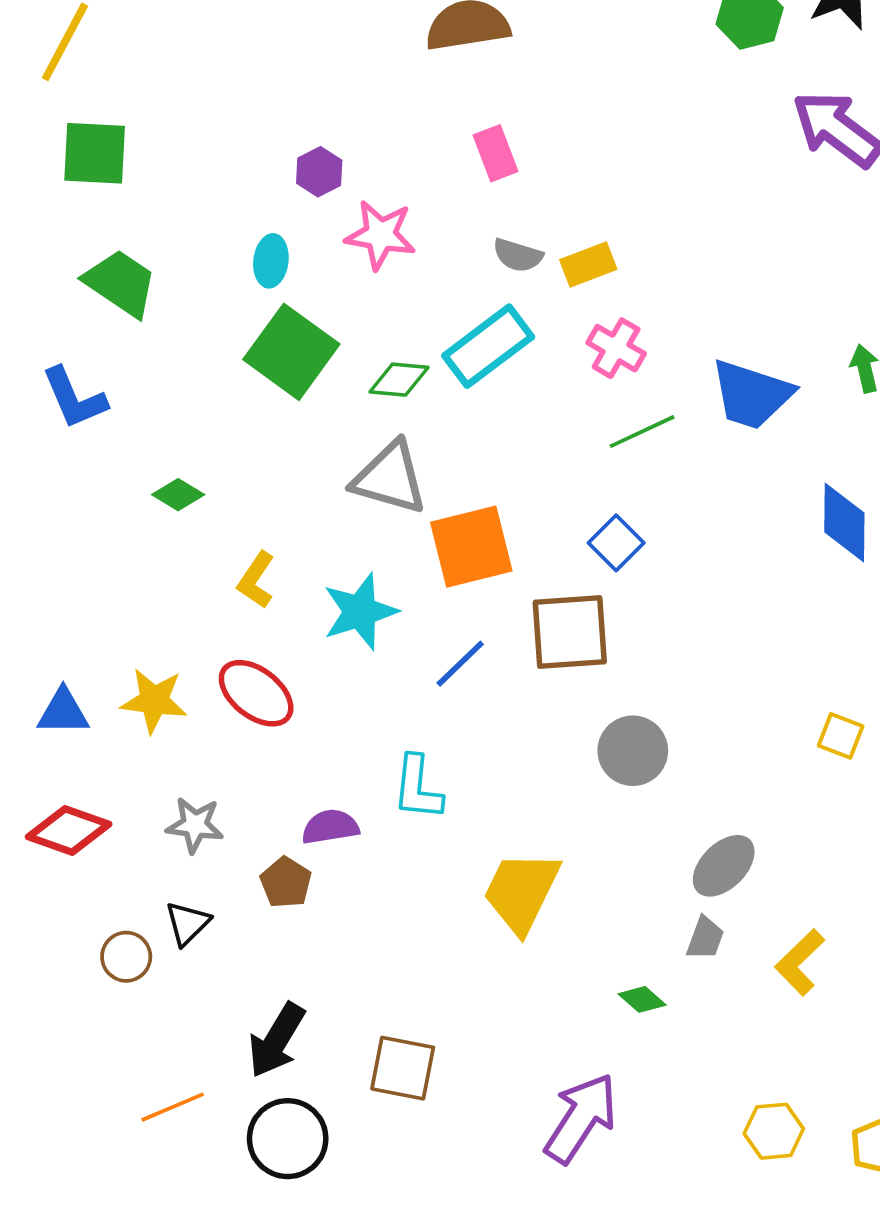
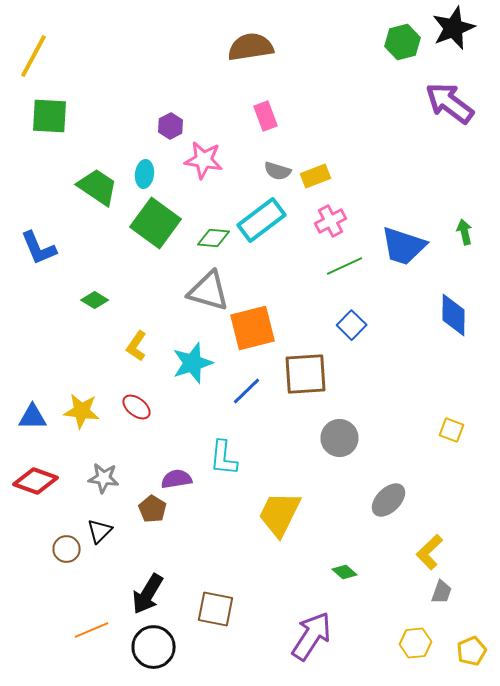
green trapezoid: (121, 283) -> (98, 187), moved
pink cross: (616, 348) -> (330, 221), turned 32
blue square: (616, 543) -> (352, 325), moved
red ellipse: (256, 693) -> (136, 407), size x0.7
gray trapezoid: (705, 938) -> (442, 592), moved

